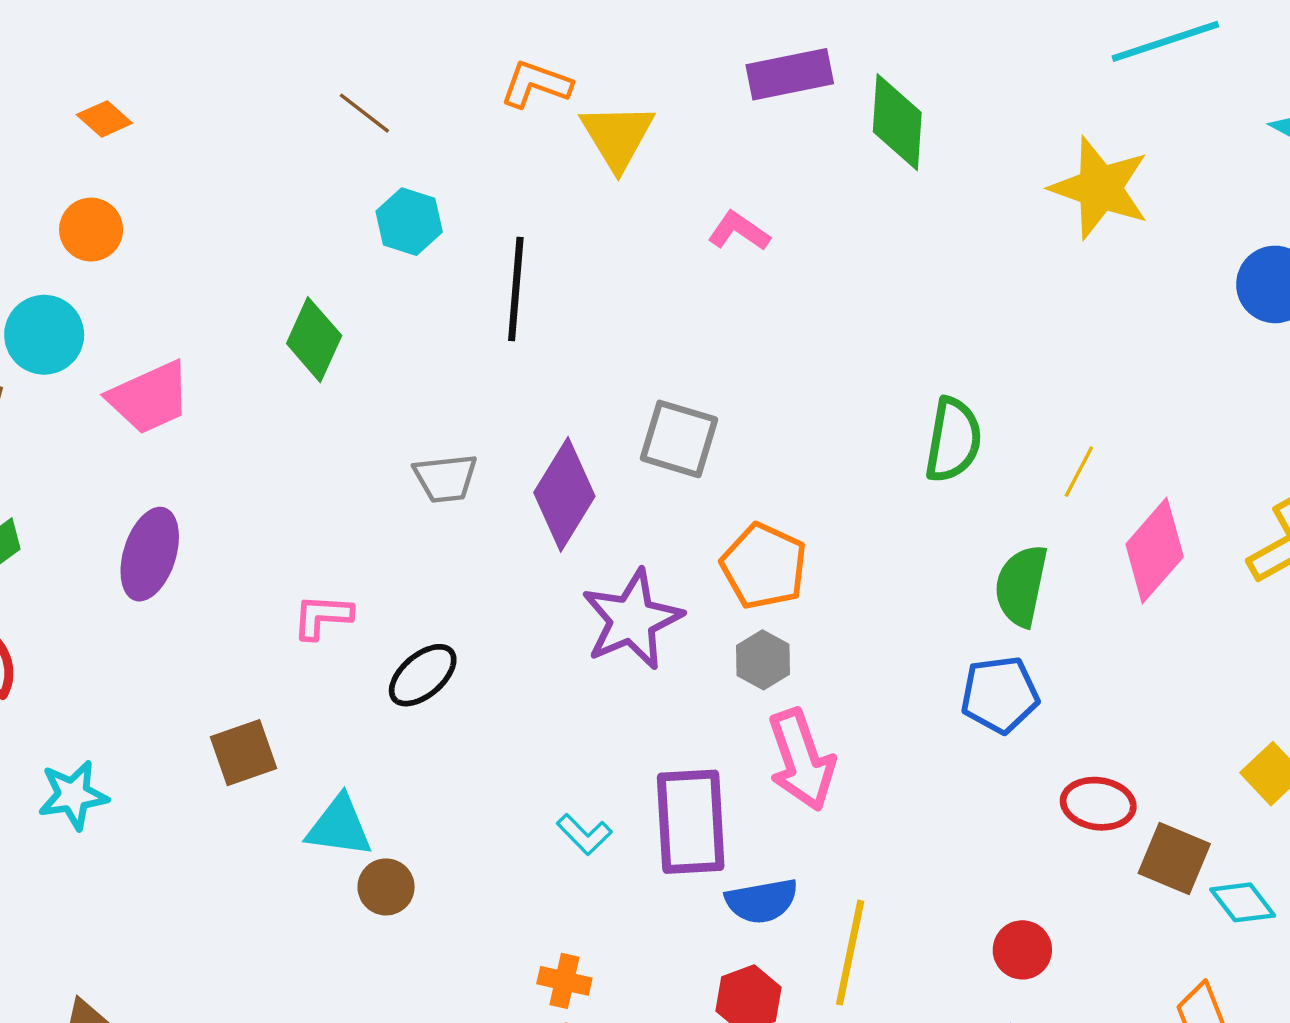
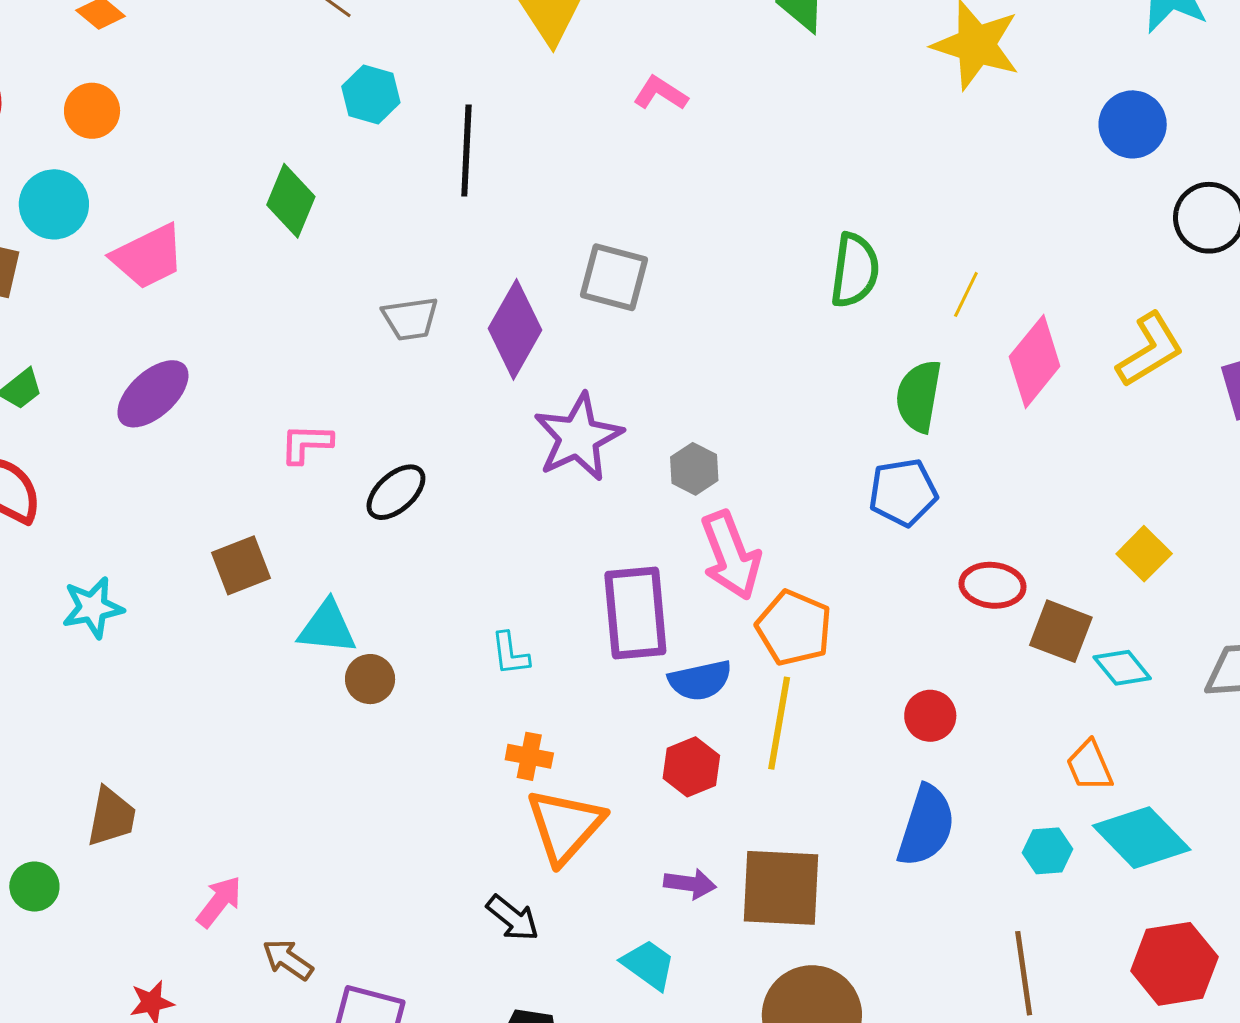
purple ellipse: (150, 554) -> (153, 394), turned 32
orange pentagon: (764, 566) -> (794, 628), moved
cyan L-shape: (584, 834) -> (510, 654), moved, turned 39

